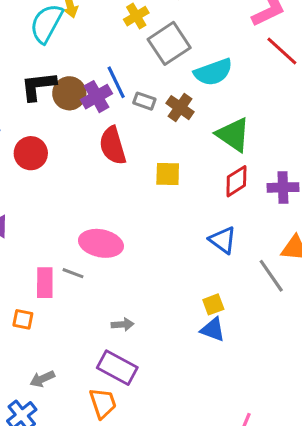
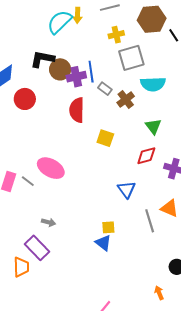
green triangle: (233, 135) -> (153, 126), size x0.7

